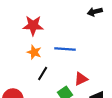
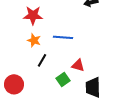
red triangle: (81, 79) -> (78, 65), turned 40

